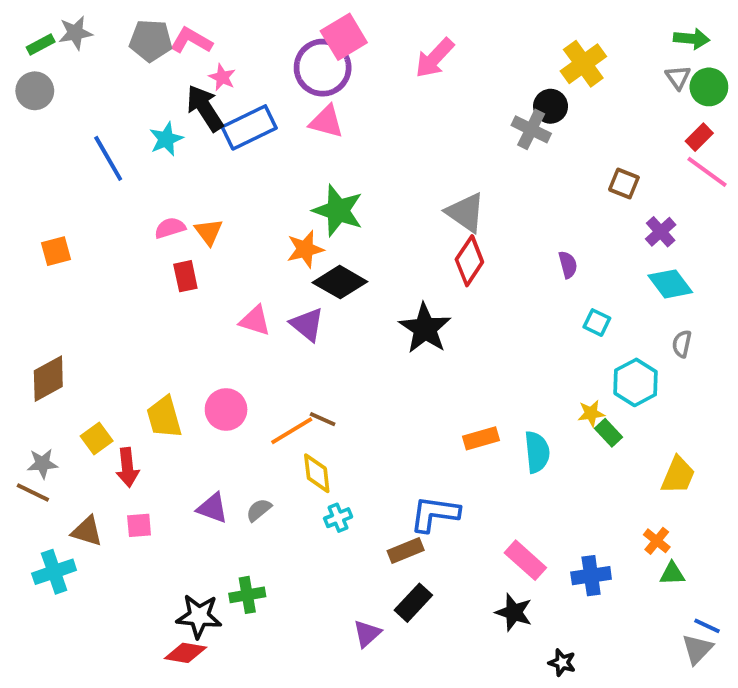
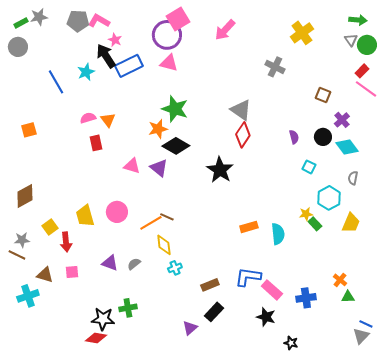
black circle: (551, 106) -> (323, 137), moved
yellow trapezoid: (678, 475) -> (351, 223), moved
blue L-shape: (435, 514) -> (248, 277), moved

